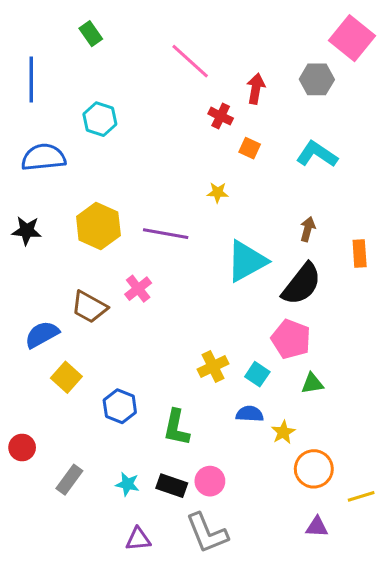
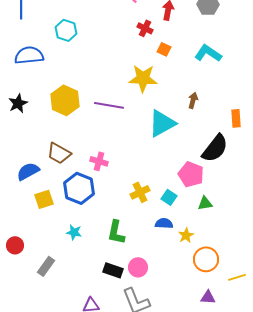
yellow star: (218, 192) -> (143, 78), size x2.0
brown arrow: (308, 229) -> (193, 100), moved
black star: (27, 231) -> (18, 103), turned -30
black semicircle: (302, 284) -> (215, 148), moved
pink cross: (138, 289) -> (99, 161), moved, turned -36
yellow square: (66, 377) -> (44, 199), turned 30
blue hexagon: (120, 406) -> (79, 188), moved, size x1.4
cyan star: (127, 484) -> (74, 232), moved

